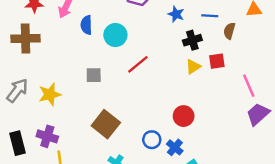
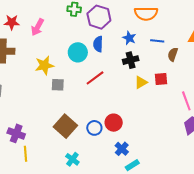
blue semicircle: (86, 25) -> (98, 44), moved
black cross: (192, 40) -> (131, 60), moved
yellow star: (50, 94) -> (44, 65), moved
red circle: (184, 116) -> (114, 123), moved
blue circle: (152, 140) -> (94, 128), moved

